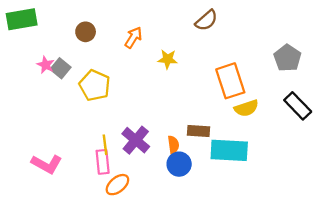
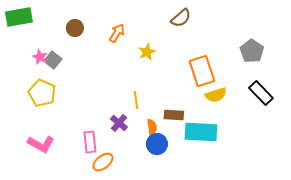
yellow star: (168, 59) -> (147, 52), turned -30
yellow pentagon: (95, 85) -> (42, 93), moved
purple cross: (136, 140) -> (119, 123), size x0.7
yellow line: (105, 145) -> (136, 100), moved

